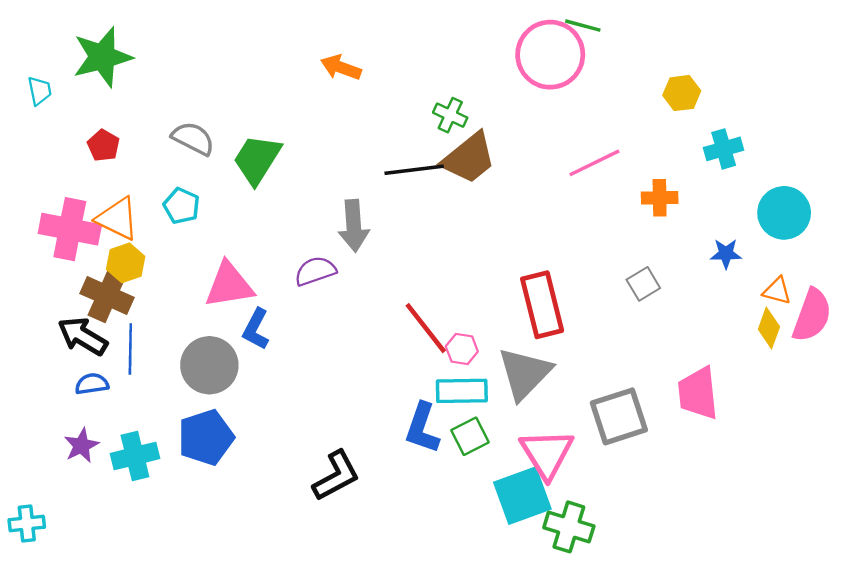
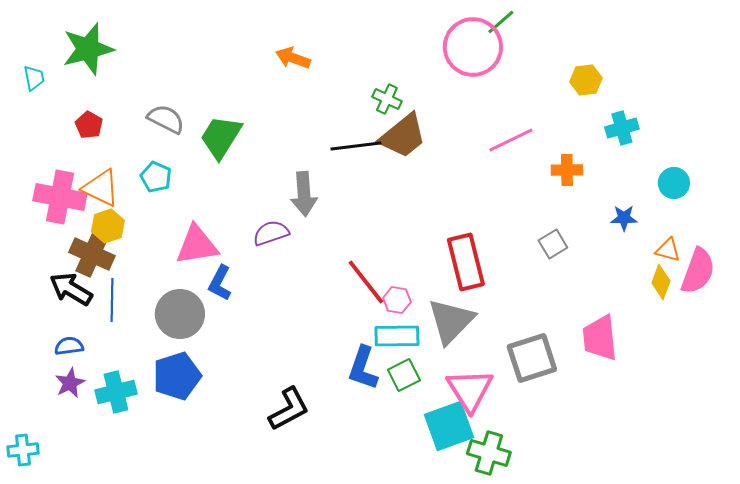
green line: (583, 26) -> (501, 22), turned -56
cyan circle: (784, 213) -> (674, 183), size x0.7
blue semicircle: (92, 384) -> (69, 346), moved

